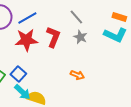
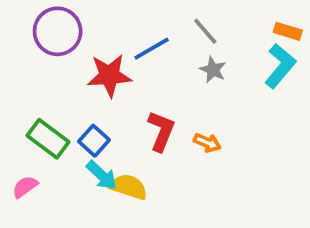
blue line: (27, 18) -> (152, 49), moved
cyan L-shape: (115, 35) -> (280, 66), turned -75
red L-shape: (53, 37) -> (161, 131), moved

